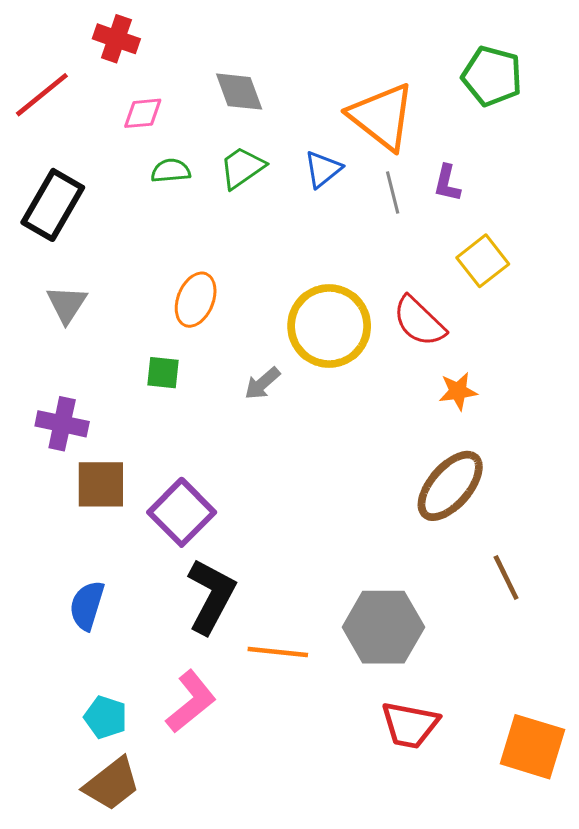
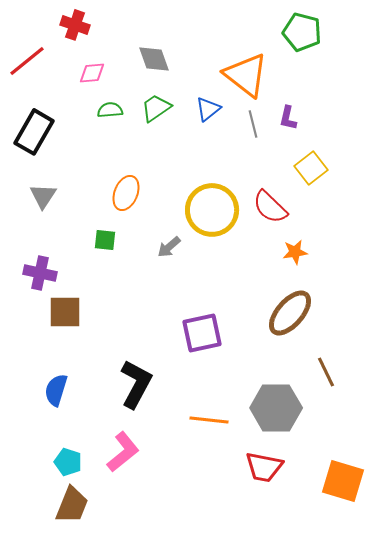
green pentagon: (492, 76) -> (302, 32), moved
purple square: (182, 512) -> (202, 333), moved, turned 33
gray hexagon: (383, 627) -> (276, 408), moved
orange line: (278, 652) -> (209, 420), moved
brown trapezoid: (112, 784) -> (72, 505), turned -30

